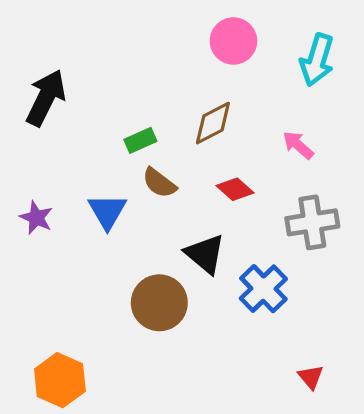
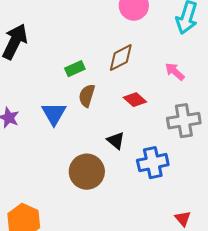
brown semicircle: (159, 183) -> (87, 96), turned 70
black triangle: (205, 254) -> (116, 141), size x0.7
blue cross: (263, 289) -> (153, 163), turned 32

